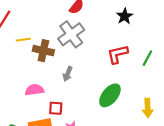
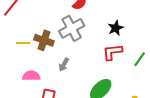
black star: (125, 16) -> (116, 28), moved
yellow line: (23, 40) -> (23, 43), moved

